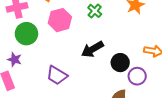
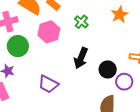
black arrow: (92, 49) -> (81, 58), turned -35

